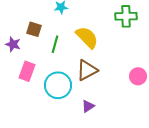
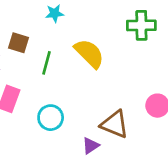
brown triangle: (87, 70) -> (115, 124), moved, turned 50
cyan circle: (58, 85) -> (51, 118), size x0.7

